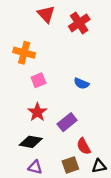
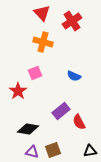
orange cross: (24, 53) -> (43, 42), moved
red star: (37, 112) -> (18, 91), moved
red semicircle: (84, 146) -> (79, 122), moved
brown square: (70, 165) -> (53, 150), moved

